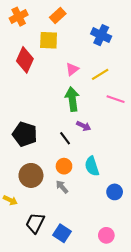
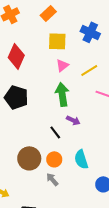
yellow square: (49, 40) -> (57, 41), moved
black pentagon: (25, 134) -> (16, 97), moved
brown circle: (31, 175) -> (29, 158), moved

